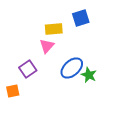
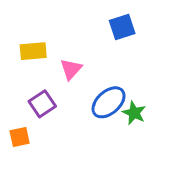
yellow rectangle: (54, 29) -> (33, 51), moved

